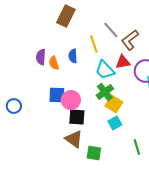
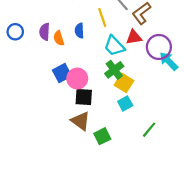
blue square: (57, 95) -> (62, 73), turned -30
blue circle: (14, 106) -> (15, 32), moved
green line: (137, 147) -> (149, 130), turned 56
green square: (94, 153) -> (102, 136), turned -35

